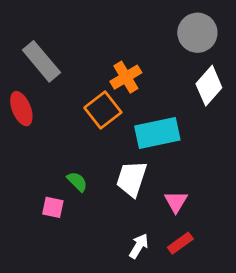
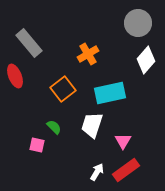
orange square: (103, 110) -> (63, 89), moved
red rectangle: (180, 243) -> (126, 170), size x1.5

